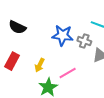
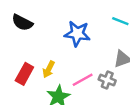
gray cross: (84, 41) -> (107, 80), moved
red rectangle: (12, 61) -> (24, 74), moved

